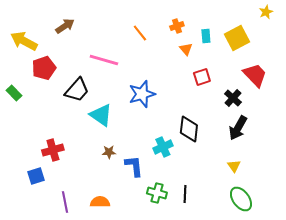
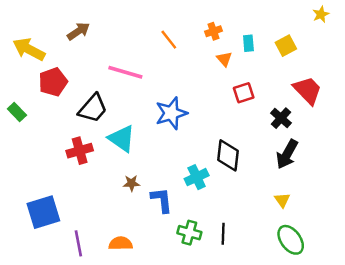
yellow square: (237, 38) -> (286, 46), size x0.7
red cross: (53, 150) -> (80, 151), moved
blue square: (36, 176) -> (43, 212), size x1.6

